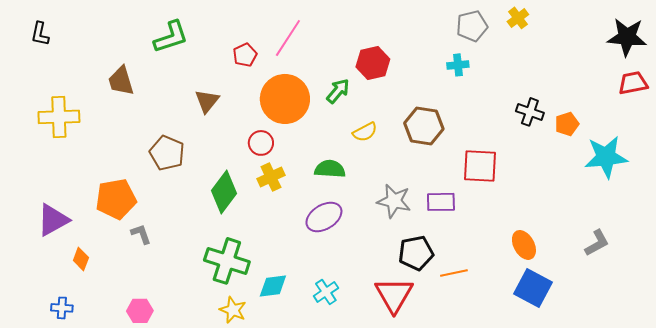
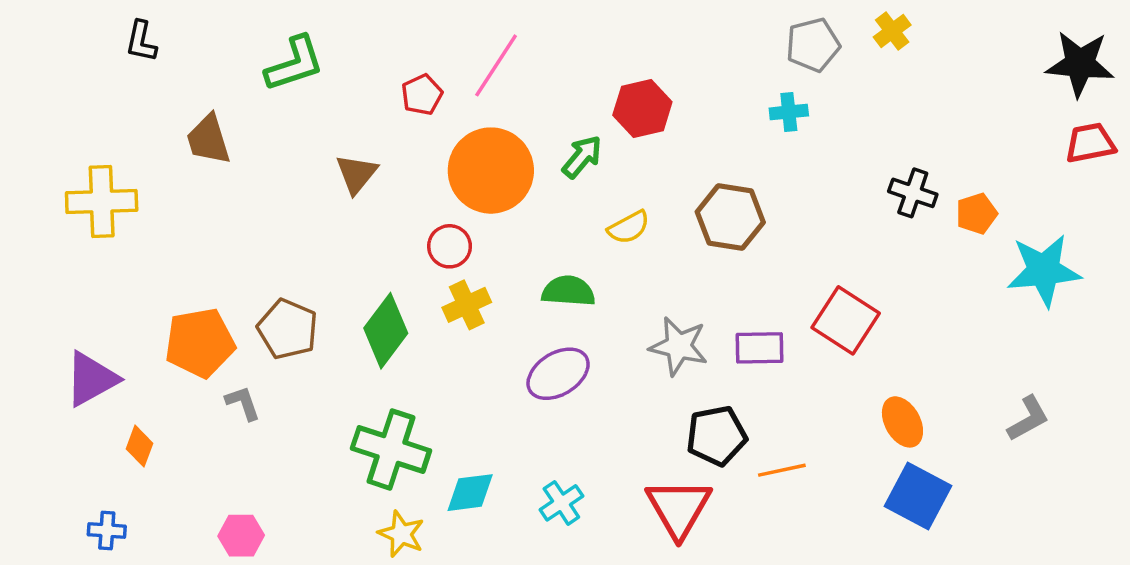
black L-shape: (40, 34) -> (141, 41), moved
brown pentagon: (167, 153) -> (288, 329), moved
red square: (480, 166) -> (846, 320), moved, turned 30

